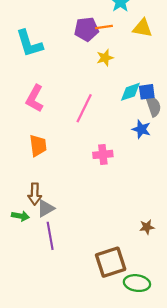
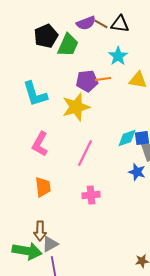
yellow star: (105, 58) -> (76, 107), moved, size x1.8
pink cross: (103, 154) -> (91, 195), moved
green arrow: (20, 216) -> (27, 251), size x1.8

